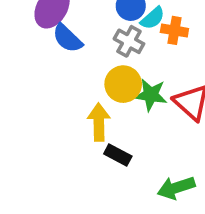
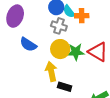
cyan semicircle: (153, 18) -> (69, 11), turned 104
blue semicircle: (67, 38) -> (28, 44), moved

